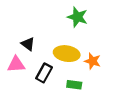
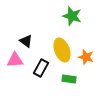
yellow ellipse: (67, 54) -> (62, 50), turned 60

